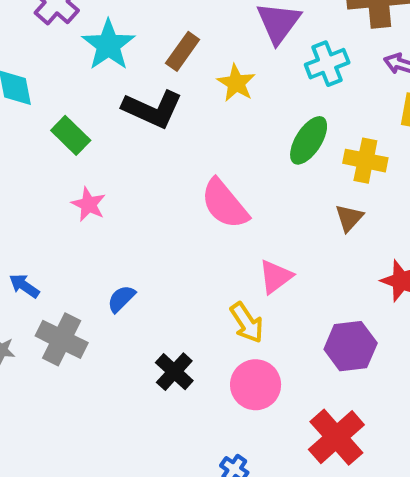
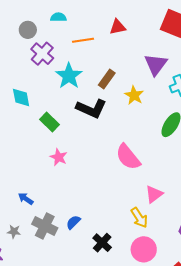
blue semicircle: (121, 299) -> (73, 222), moved

